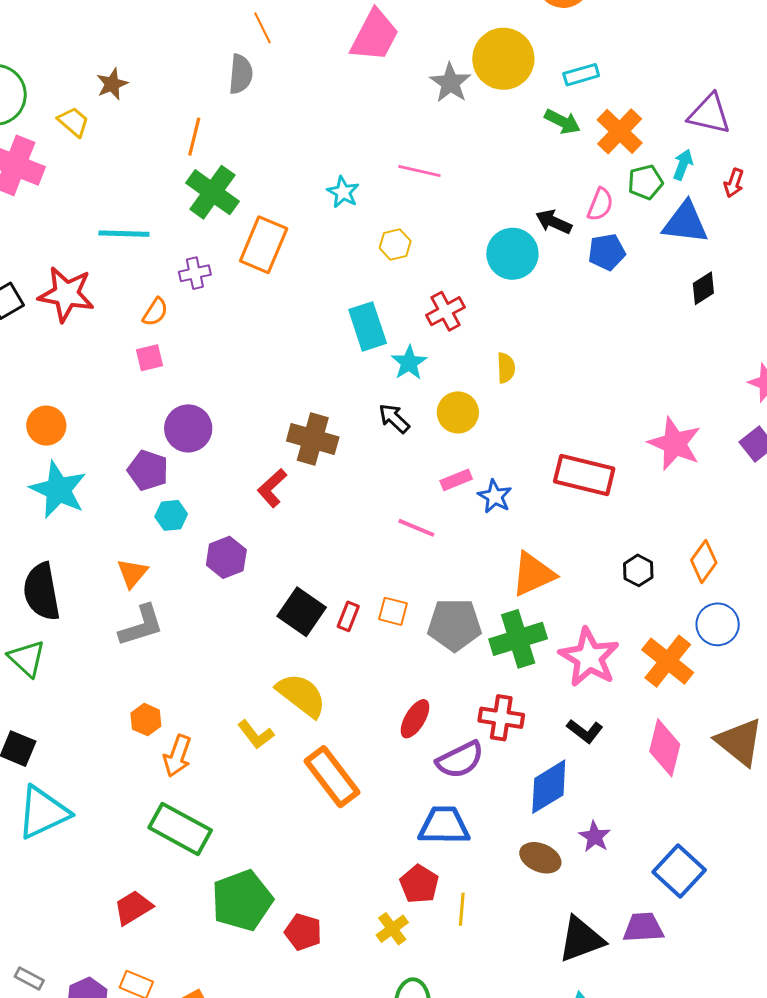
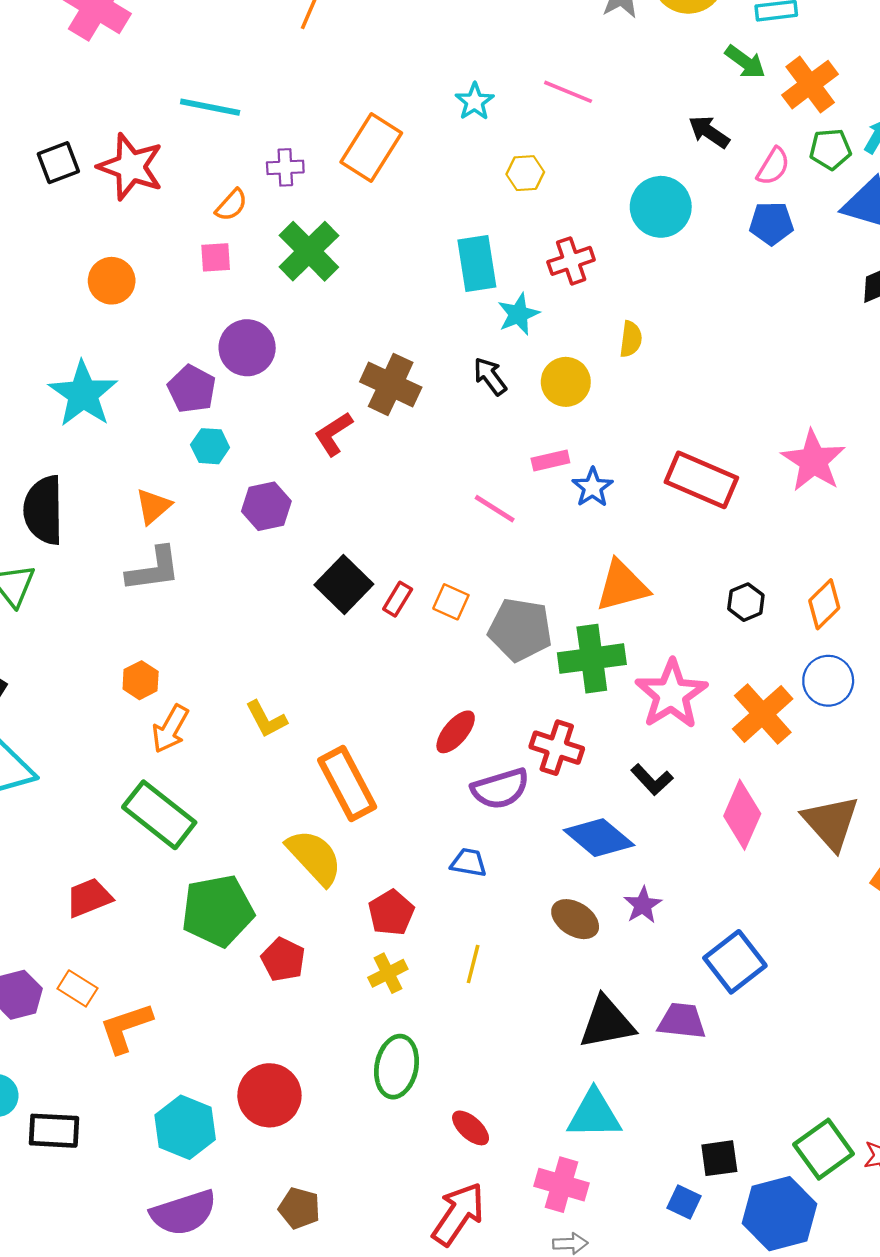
green cross: (212, 192) -> (309, 251), moved
black arrow: (554, 222) -> (709, 132), moved
orange circle: (46, 426) -> (112, 281), moved
yellow semicircle: (301, 695) -> (314, 857), moved
blue diamond: (549, 787) -> (599, 838), turned 62
blue trapezoid: (444, 826) -> (469, 863), size x0.6
red pentagon: (419, 884) -> (391, 913), moved

